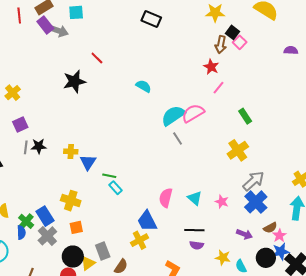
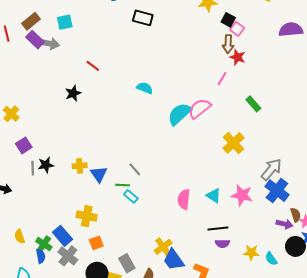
brown arrow: (221, 45) -> (228, 44), moved
purple semicircle: (291, 50) -> (291, 30), size x1.6
red star: (211, 67) -> (237, 57), moved
black star: (74, 81) -> (73, 93), size x0.7
gray line: (178, 138) -> (135, 169), moved
yellow cross: (238, 150) -> (234, 143), moved
pink star: (222, 202) -> (242, 195), size x1.5
blue trapezoid: (147, 221) -> (174, 260), moved
brown semicircle: (270, 228) -> (296, 215), turned -72
purple arrow: (244, 234) -> (284, 224), moved

